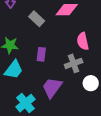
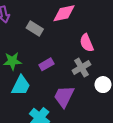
purple rectangle: (41, 54) -> (46, 64), turned 64

